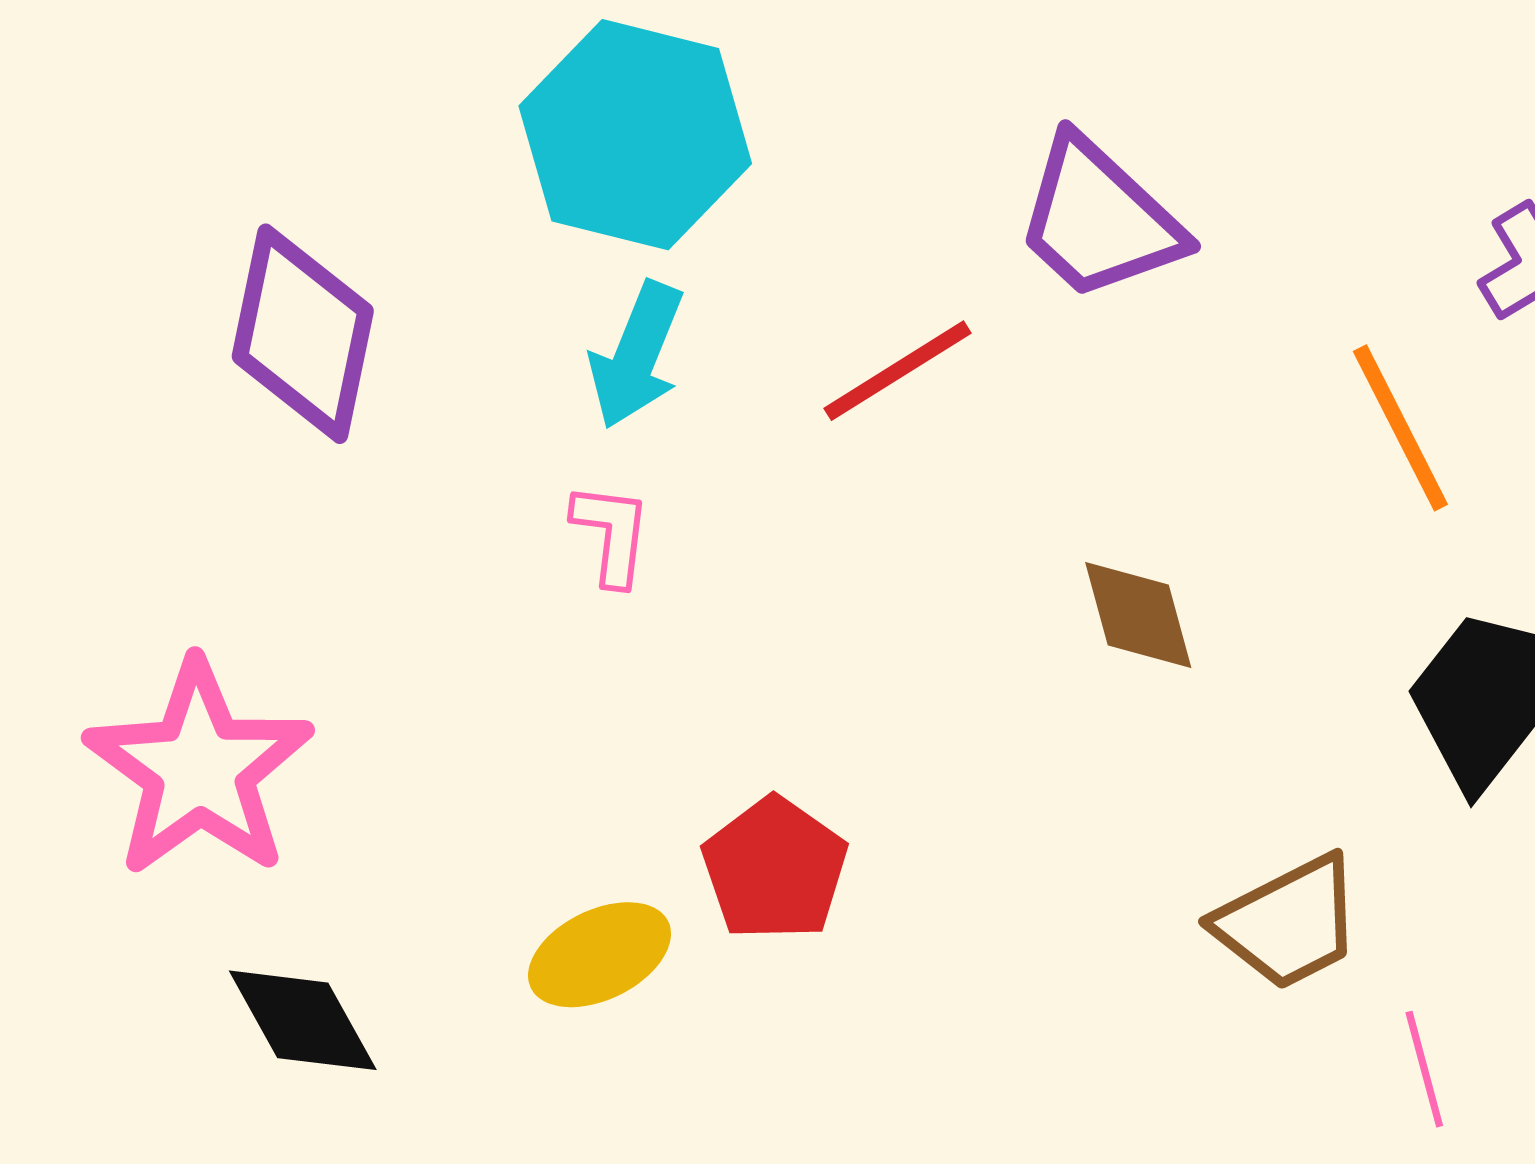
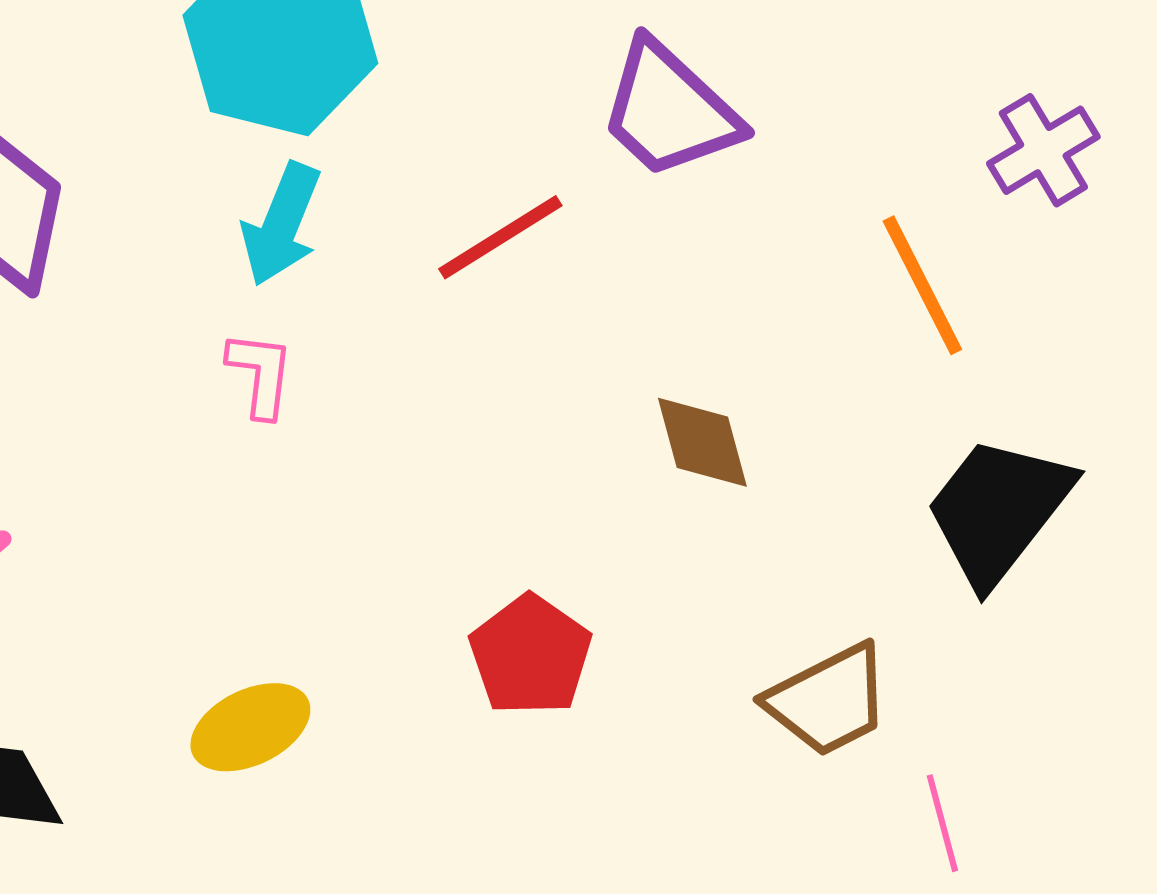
red pentagon: (775, 869) -> (530, 655), moved

